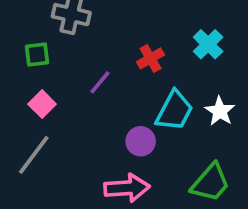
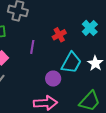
purple line: (100, 82) -> (32, 47), turned -32

